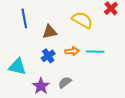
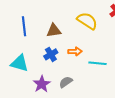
blue line: (24, 18) -> (24, 26), moved
cyan line: (95, 52) -> (98, 63), moved

